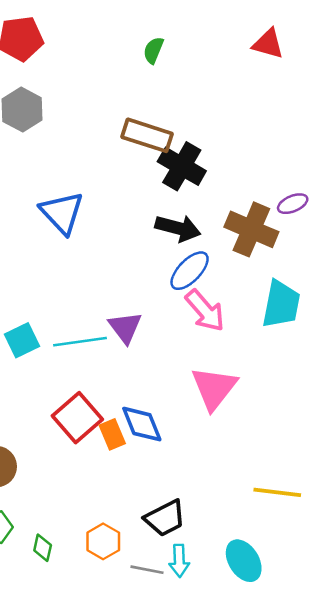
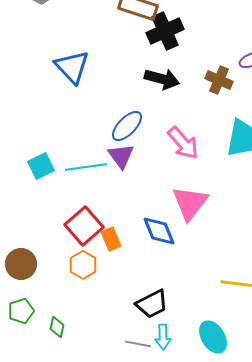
black cross: (182, 166) -> (165, 31), turned 36
brown cross: (251, 229) -> (219, 80), size x0.7
blue ellipse: (190, 271) -> (127, 126), moved
blue diamond: (142, 424) -> (159, 231), moved
orange hexagon: (103, 541) -> (83, 265), moved

